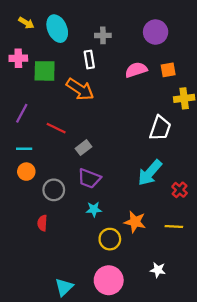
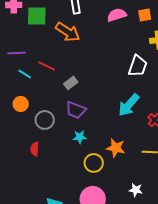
purple line: (22, 113) -> (17, 53), turned 60
cyan line: (24, 149) -> (25, 74), moved, turned 32

